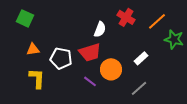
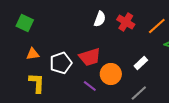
white semicircle: (100, 29) -> (100, 19), moved
white pentagon: (61, 58) -> (61, 63), turned -30

